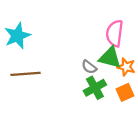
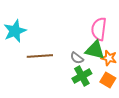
brown line: (25, 74) -> (40, 56), moved
orange square: (125, 92) -> (108, 80), turned -35

